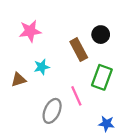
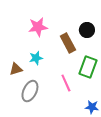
pink star: (30, 31) -> (38, 27), moved
gray ellipse: (52, 111) -> (30, 91), moved

